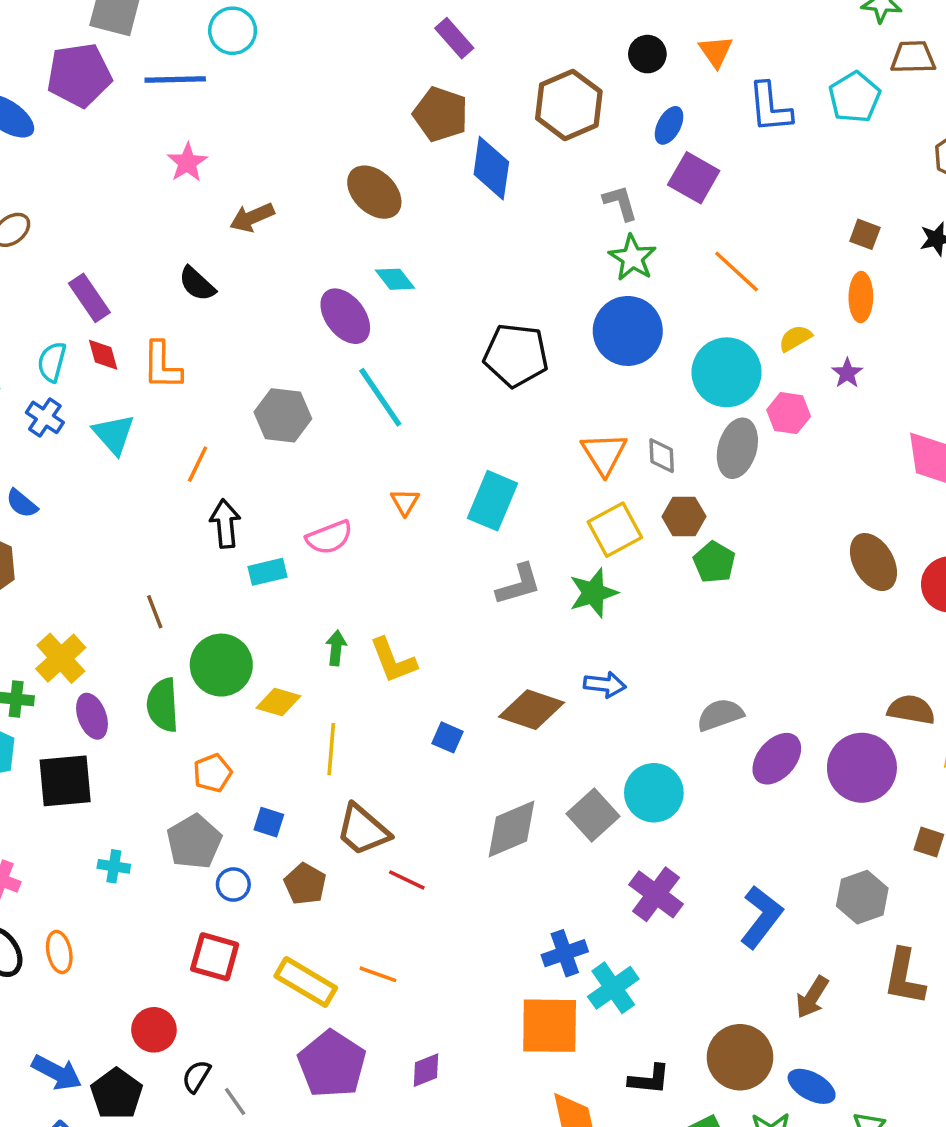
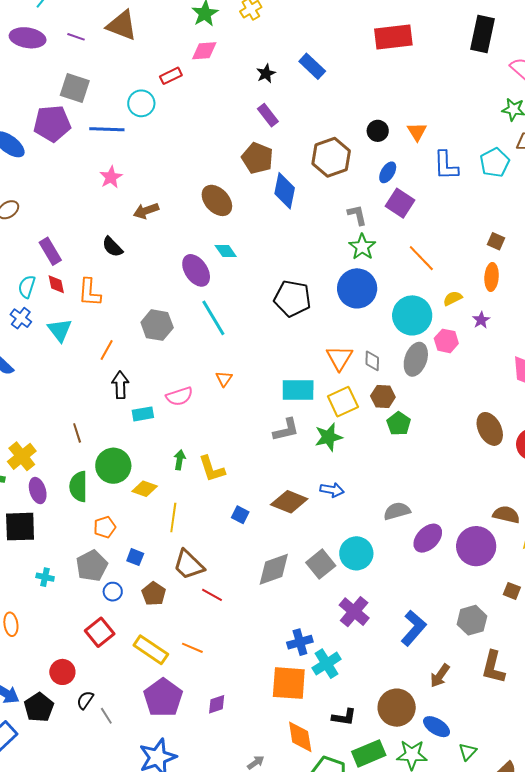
cyan rectangle: (493, 501) -> (298, 390), moved, turned 64
red square: (215, 957) -> (100, 632), turned 32

